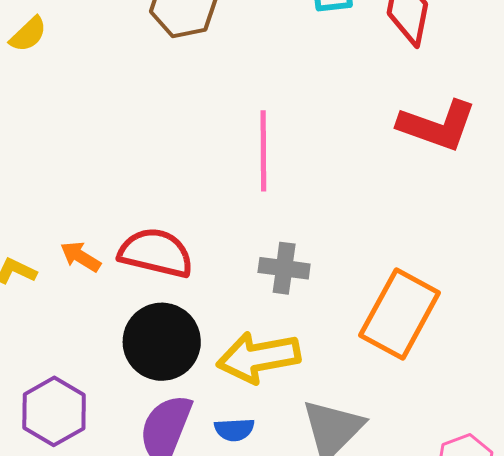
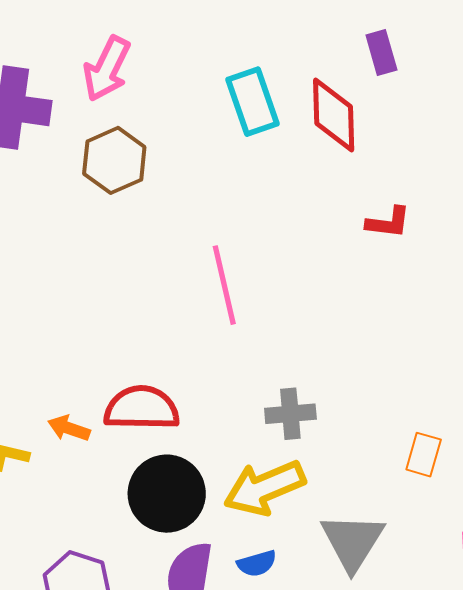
red L-shape: (437, 125) -> (388, 222), size x0.6
gray cross: (284, 268) -> (290, 414), moved
orange rectangle: (400, 314) -> (424, 455), moved, size x0.5

